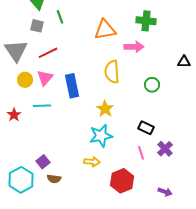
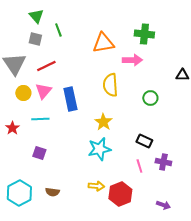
purple cross: (165, 149) -> (163, 162), turned -35
purple square: (43, 162) -> (39, 153), moved, turned -32
yellow arrow: (92, 162) -> (96, 186), moved

